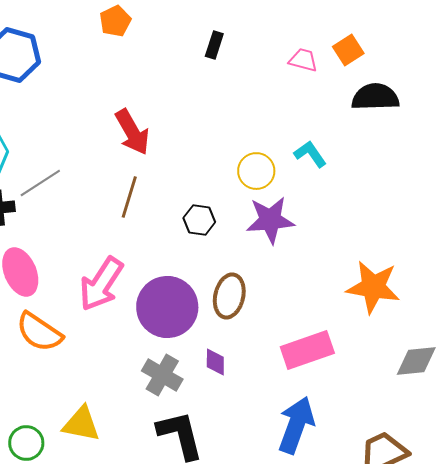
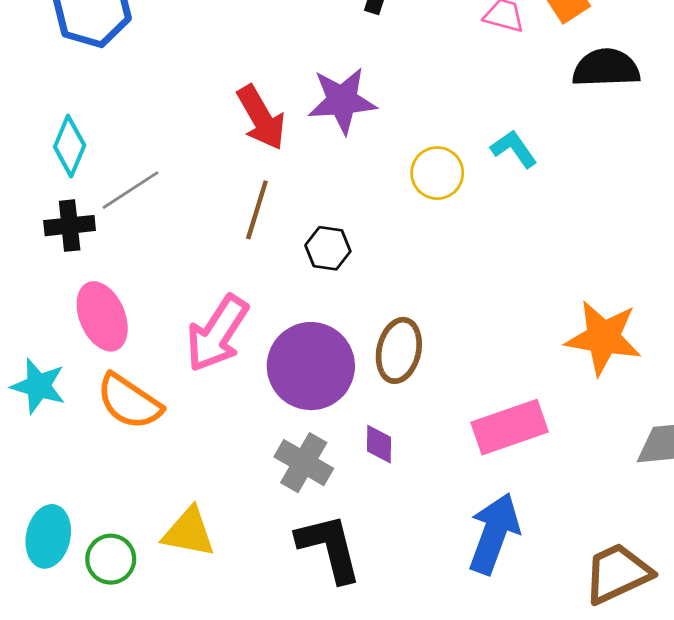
black hexagon: (199, 220) -> (328, 248), moved
purple star: (270, 220) -> (342, 101), moved

